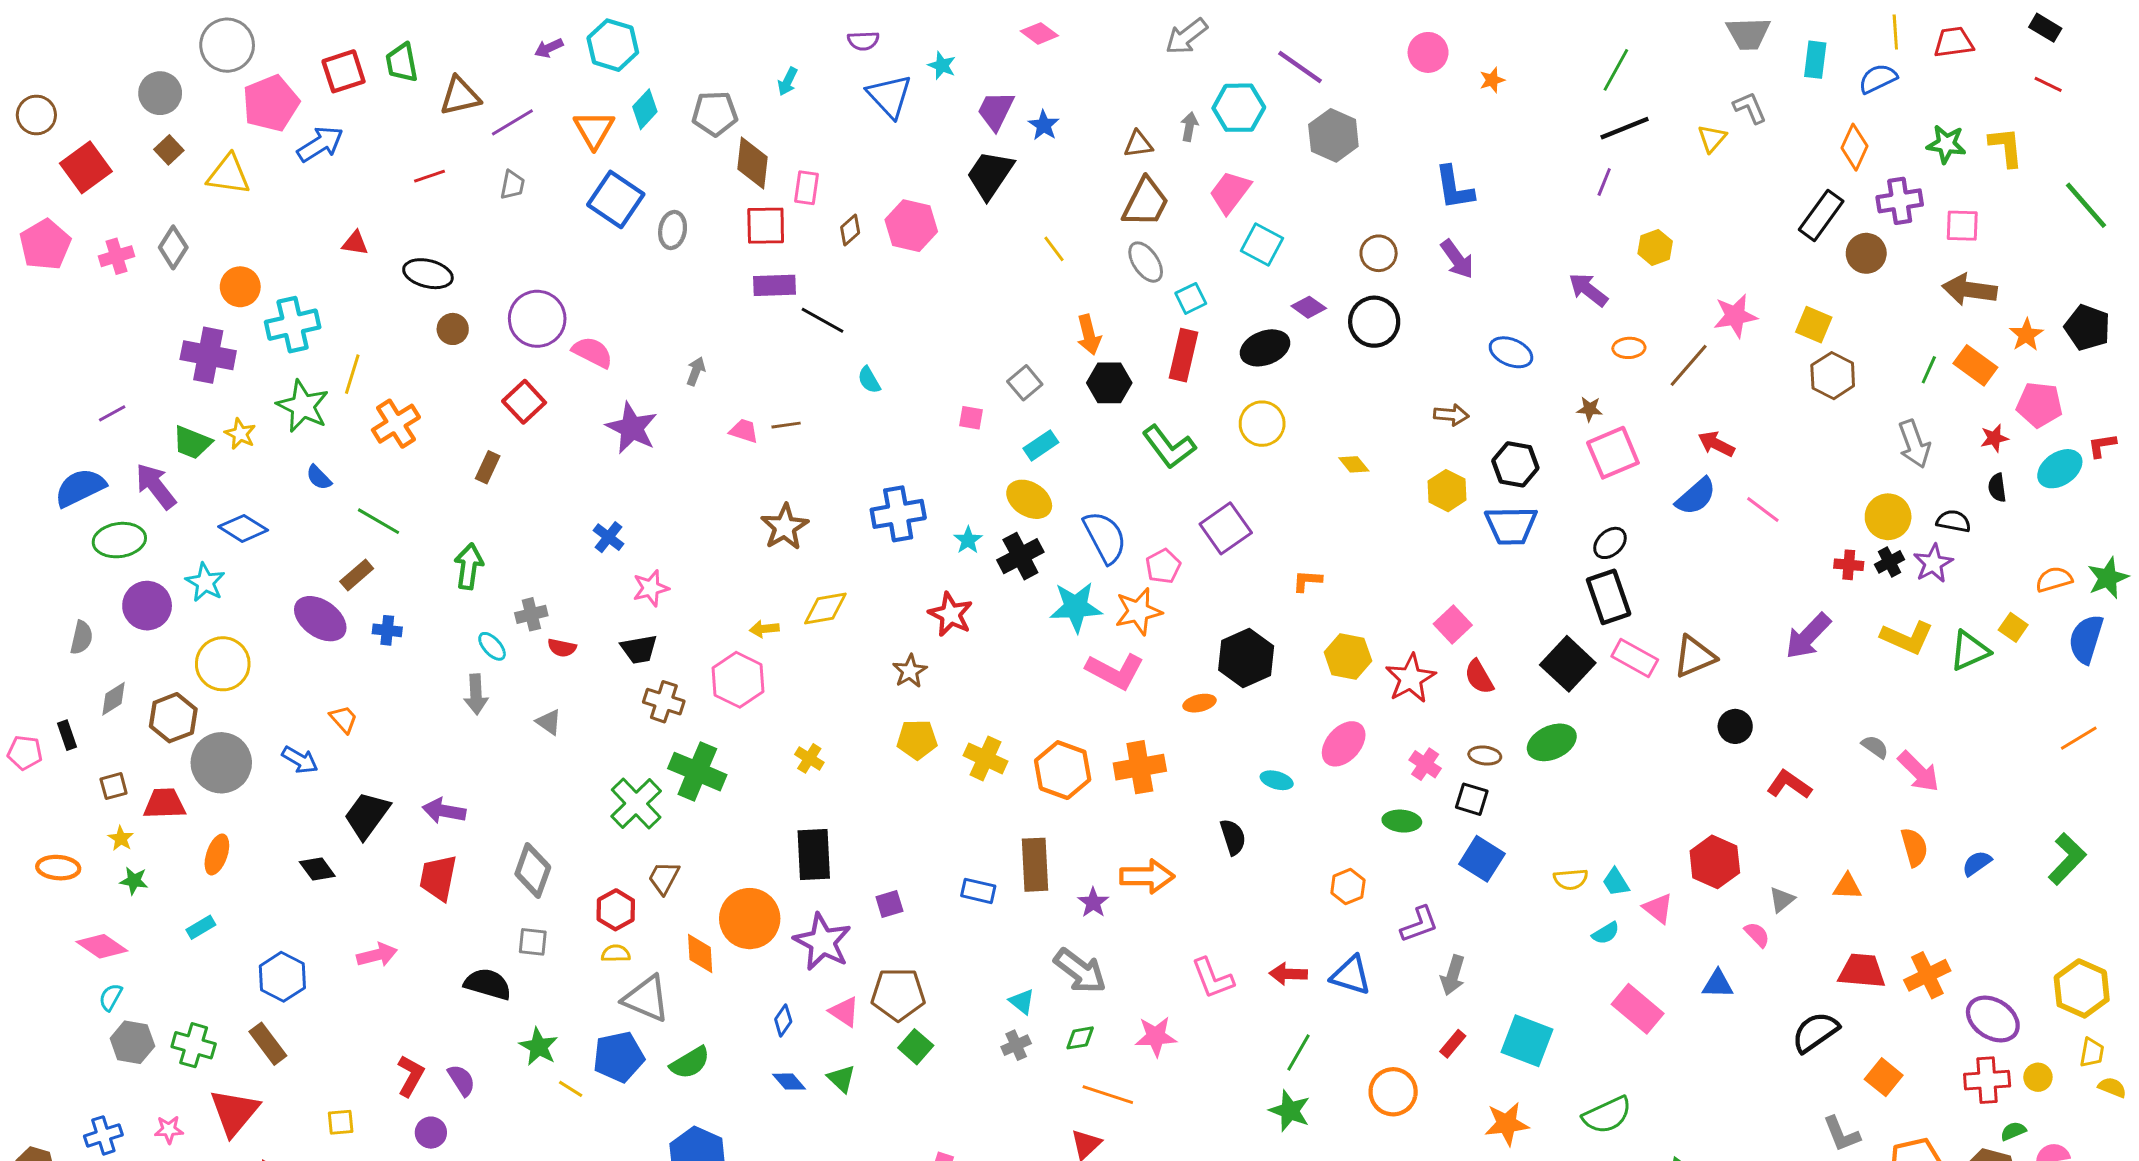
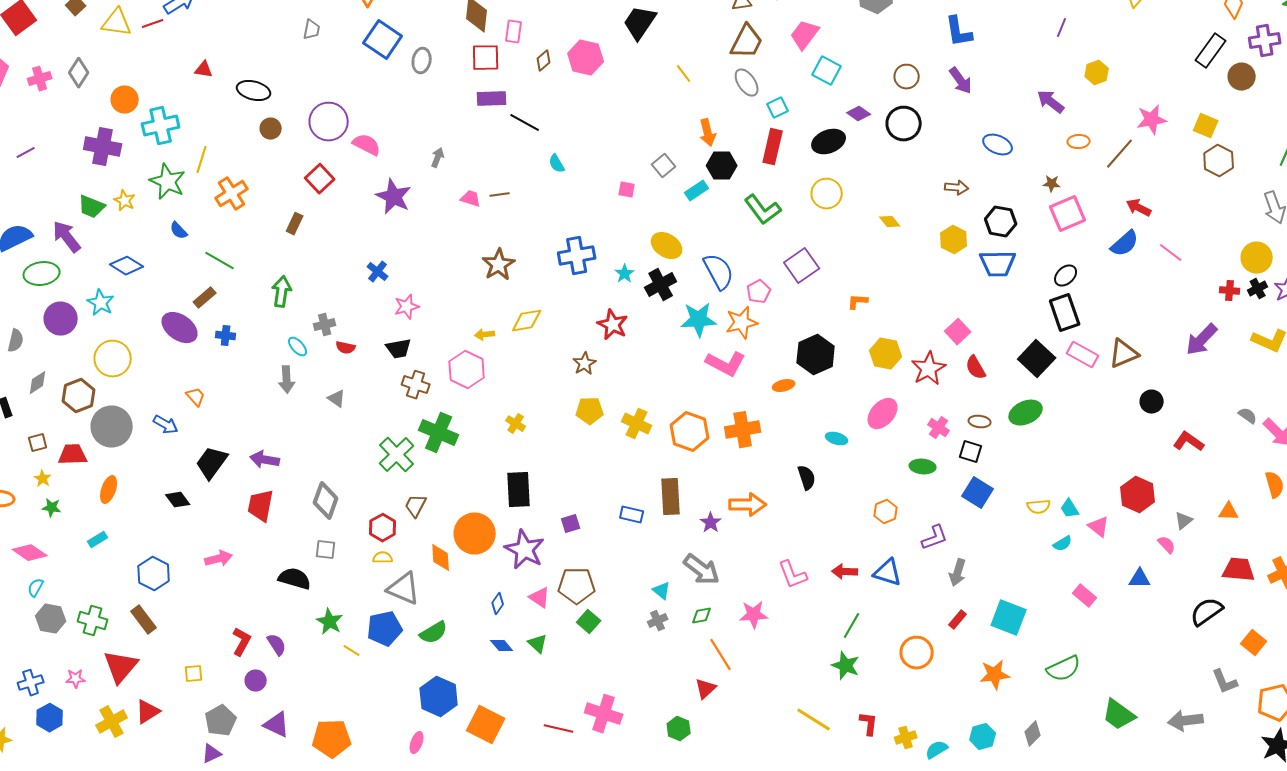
red line: (429, 176) -> (153, 24), moved
purple line: (112, 413) -> (26, 153), moved
cyan rectangle: (1041, 445) -> (697, 191), moved
pink rectangle: (1638, 1009) -> (1085, 596), size x0.7
orange line: (1108, 1095) -> (721, 655), turned 40

